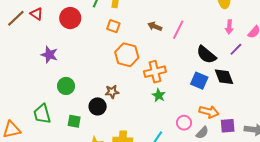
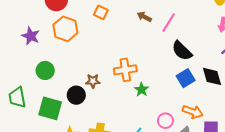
orange hexagon: (127, 55) -> (65, 29), moved
black semicircle: (206, 55) -> (182, 51), moved
orange cross: (155, 72) -> (125, 70), moved
blue square: (199, 81) -> (186, 78), turned 30
green square: (74, 121) -> (50, 108), size x1.6

